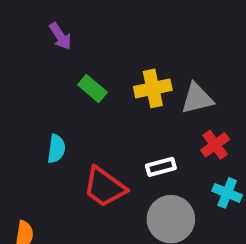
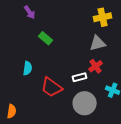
yellow cross: (153, 88) -> (103, 17), moved
red cross: (215, 145) -> (96, 66), moved

